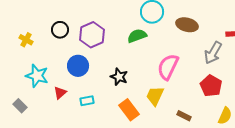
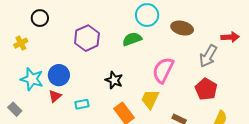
black circle: (60, 30) -> (40, 18), moved
yellow cross: (26, 40) -> (21, 43), turned 32
blue circle: (78, 66) -> (59, 75), moved

